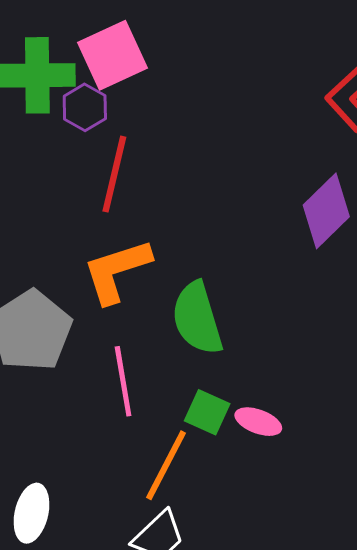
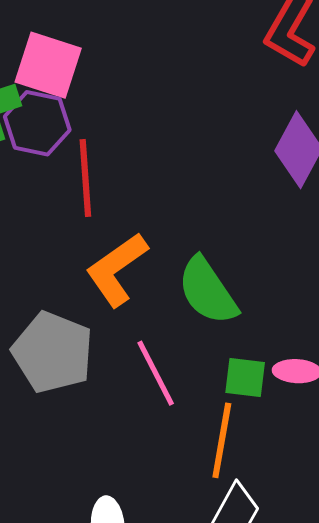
pink square: (113, 55) -> (48, 65), turned -30
purple hexagon: (85, 107) -> (37, 123), size x1.4

